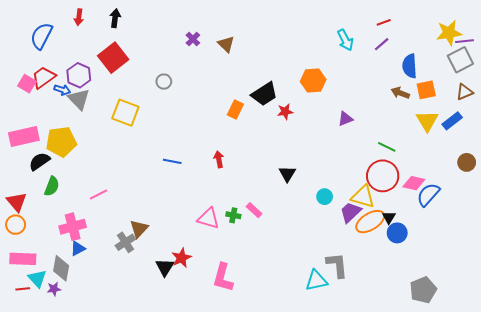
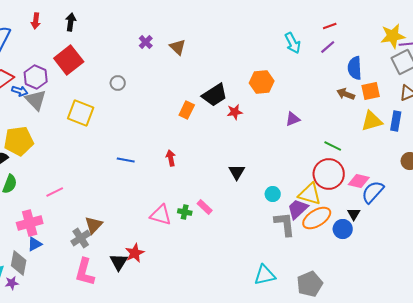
yellow triangle: (427, 121) -> (372, 121), turned 45
blue rectangle: (452, 121) -> (396, 121), turned -42
black triangle: (389, 217) -> (354, 214), moved
gray L-shape: (337, 265) -> (285, 224), moved
pink L-shape: (223, 278) -> (85, 272), moved
gray pentagon: (423, 290) -> (310, 284), moved

